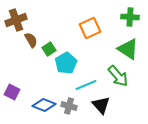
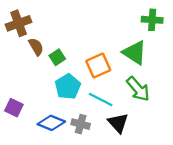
orange square: (90, 28) -> (98, 65), moved
green triangle: (128, 49) -> (135, 53), moved
cyan pentagon: (66, 63) -> (68, 87), moved
cyan line: (86, 85) -> (101, 99), turned 50

